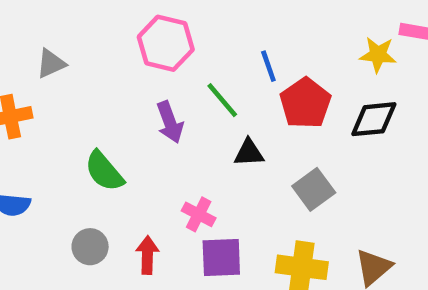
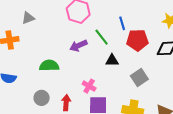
red pentagon: (305, 103) -> (137, 40), turned 30
purple arrow: (170, 122) -> (78, 46), turned 84
green semicircle: (104, 171) -> (49, 66), turned 126

